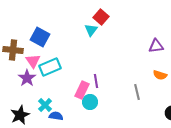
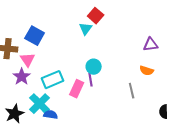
cyan rectangle: (50, 67) -> (53, 80), moved
orange semicircle: (160, 75) -> (147, 71), moved
cyan circle: (90, 102) -> (94, 67), moved
cyan cross: (45, 105) -> (40, 104), size x1.5

